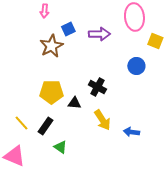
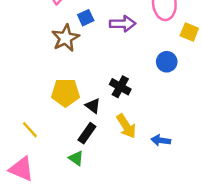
black triangle: (74, 103) -> (93, 106), turned 32
black rectangle: (45, 126) -> (87, 133), moved

